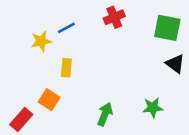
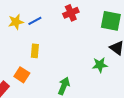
yellow star: (41, 41) -> (16, 22), moved
green star: (153, 108) -> (100, 65), moved

